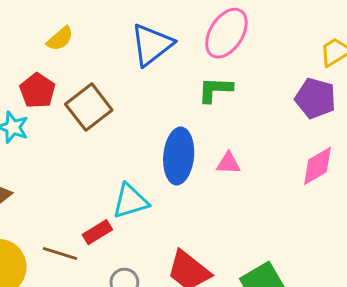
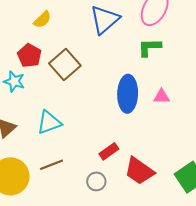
cyan triangle: (130, 201) -> (49, 122), moved
red rectangle: (97, 232) -> (109, 151), moved
brown line: (60, 254) -> (52, 165), turned -35

